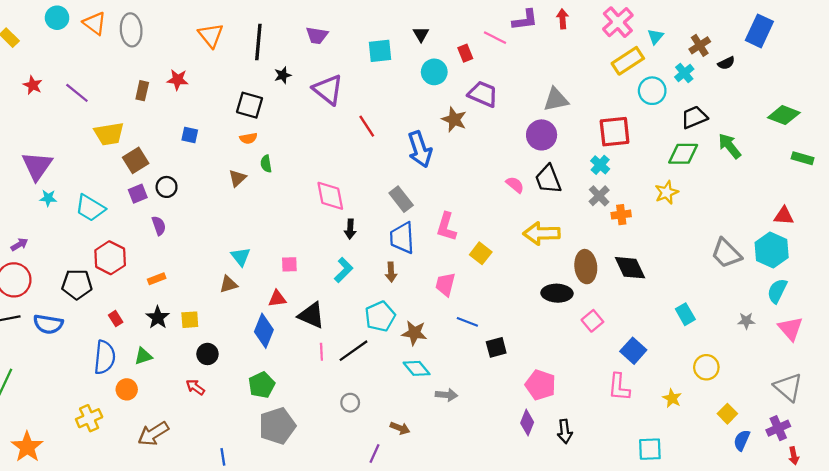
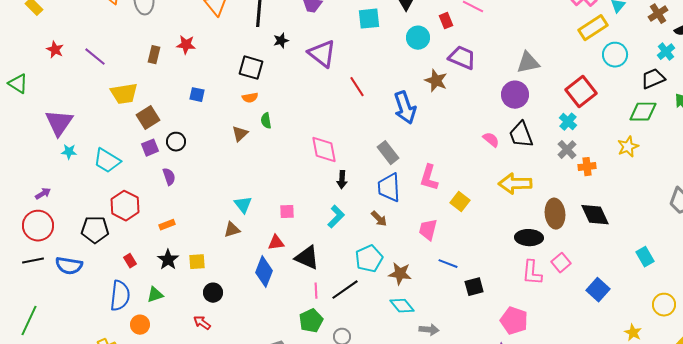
cyan cross: (684, 73) -> (666, 52), moved
red square: (615, 132) -> (581, 92), turned -32
brown arrow: (391, 272) -> (379, 219), turned -42
green pentagon: (262, 385) -> (311, 321), moved
pink L-shape: (619, 387) -> (532, 273), moved

